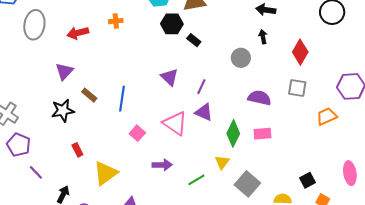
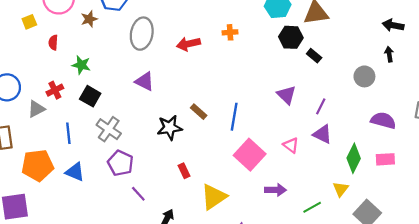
purple triangle: (64, 71) -> (144, 81), moved, turned -48
pink triangle: (175, 123) -> (291, 145), size x0.6
pink square: (137, 133) -> (250, 155), size x1.8

